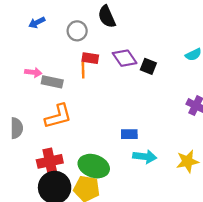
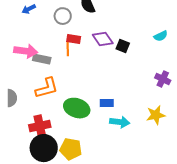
pink arrow: (33, 72) -> (26, 51), size x1.6
yellow star: (187, 161) -> (156, 115), moved
green ellipse: (94, 166) -> (77, 108), moved

